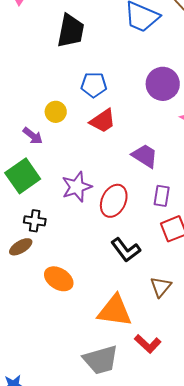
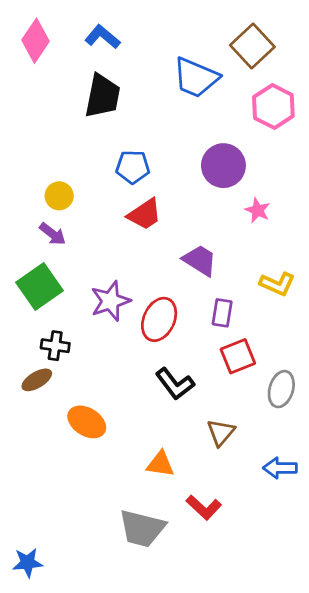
yellow circle: (56, 112) -> (59, 196), moved
orange triangle: (115, 311) -> (160, 464), size x0.6
gray trapezoid: (101, 360) -> (142, 528), turned 30

